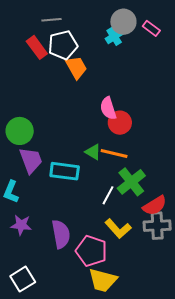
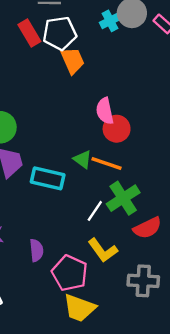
cyan cross: (114, 36) -> (110, 21), moved
gray cross: (157, 226) -> (143, 281), moved
purple semicircle: (61, 234) -> (36, 250), size x0.7

